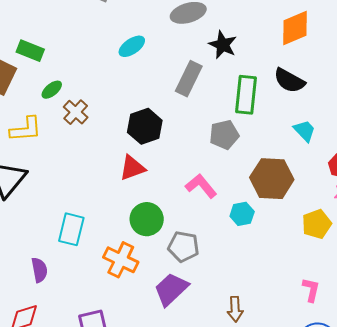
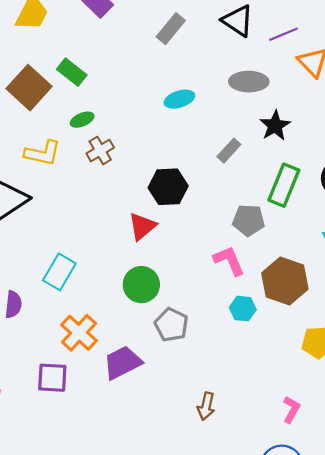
gray rectangle: (189, 79) -> (229, 151), size x0.7
red triangle: (132, 168) -> (142, 226), turned -36
pink L-shape: (201, 186) -> (229, 261), moved
orange cross: (121, 260) -> (79, 333), moved
purple trapezoid: (171, 289) -> (123, 363), moved

